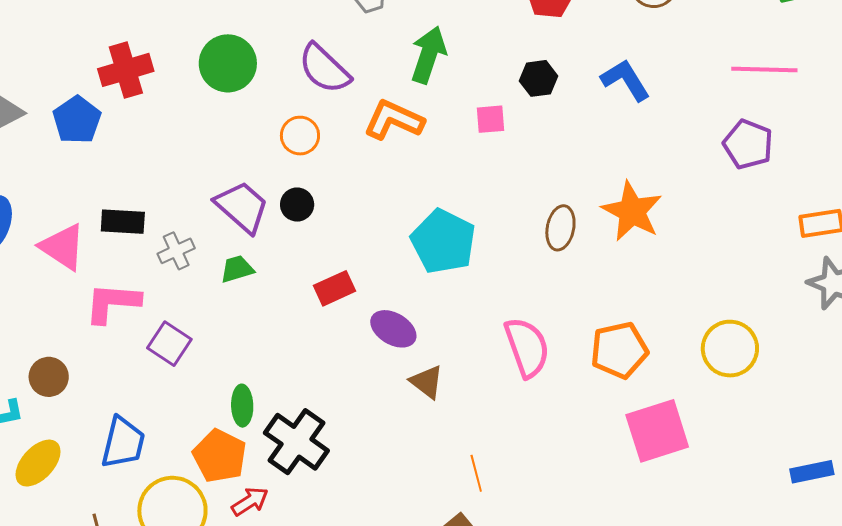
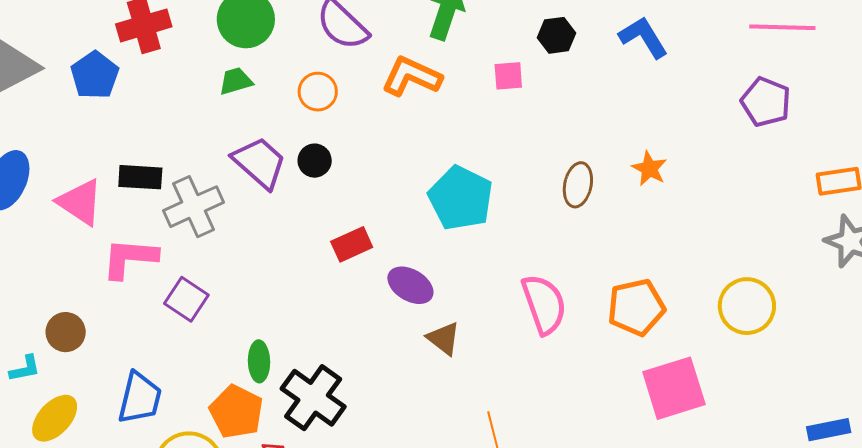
orange star: (632, 211) -> (649, 168), size x0.6
gray cross: (176, 251) -> (194, 207), size x1.6
green trapezoid: (237, 269) -> (236, 81), moved

